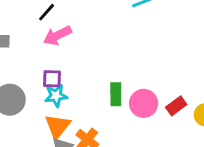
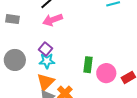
purple square: (52, 79) -> (45, 49), turned 32

